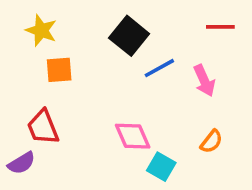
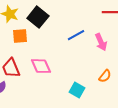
black square: (129, 36) -> (38, 17), moved
pink diamond: (133, 136) -> (41, 66), moved

